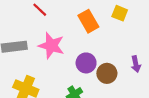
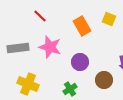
brown circle: (107, 73) -> (104, 80), moved

